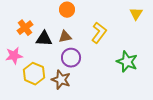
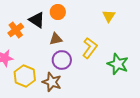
yellow triangle: (136, 14) -> (109, 16), moved
yellow L-shape: (99, 33) -> (90, 48), moved
black triangle: (44, 39) -> (37, 20), moved, turned 30

